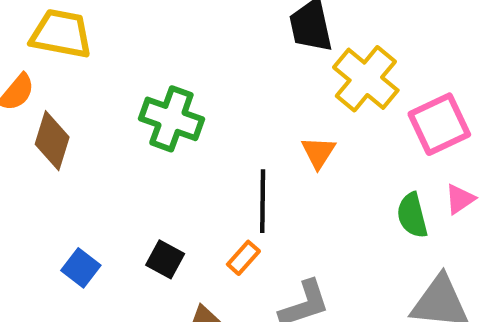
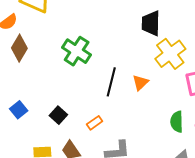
black line: (263, 201) -> (111, 82), moved

